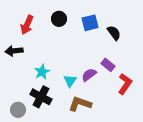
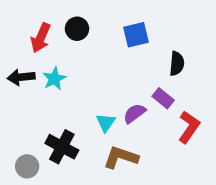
black circle: (59, 19) -> (77, 29), moved
black semicircle: (114, 33) -> (177, 64), moved, turned 42
cyan star: (42, 72) -> (54, 79), moved

